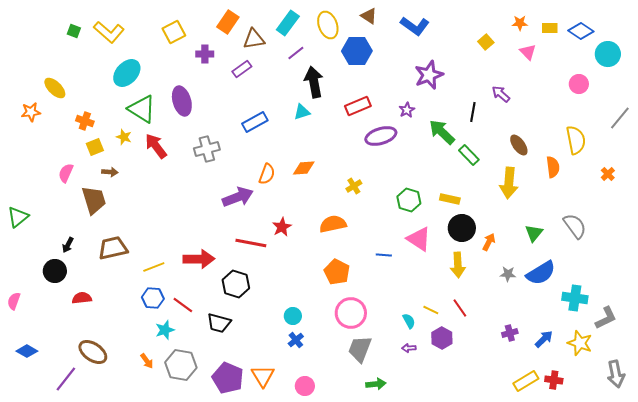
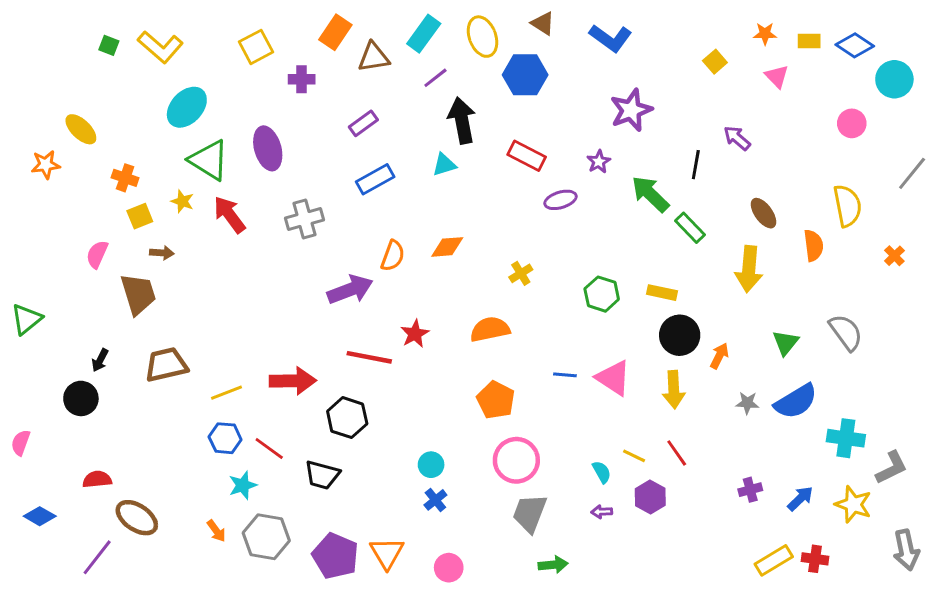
purple rectangle: (242, 69) -> (363, 123), moved
red rectangle: (358, 106) -> (527, 156), turned 50
purple ellipse: (381, 136) -> (560, 200), size x0.7
pink triangle: (419, 239) -> (613, 378), moved
red semicircle: (82, 298) -> (97, 479), moved

